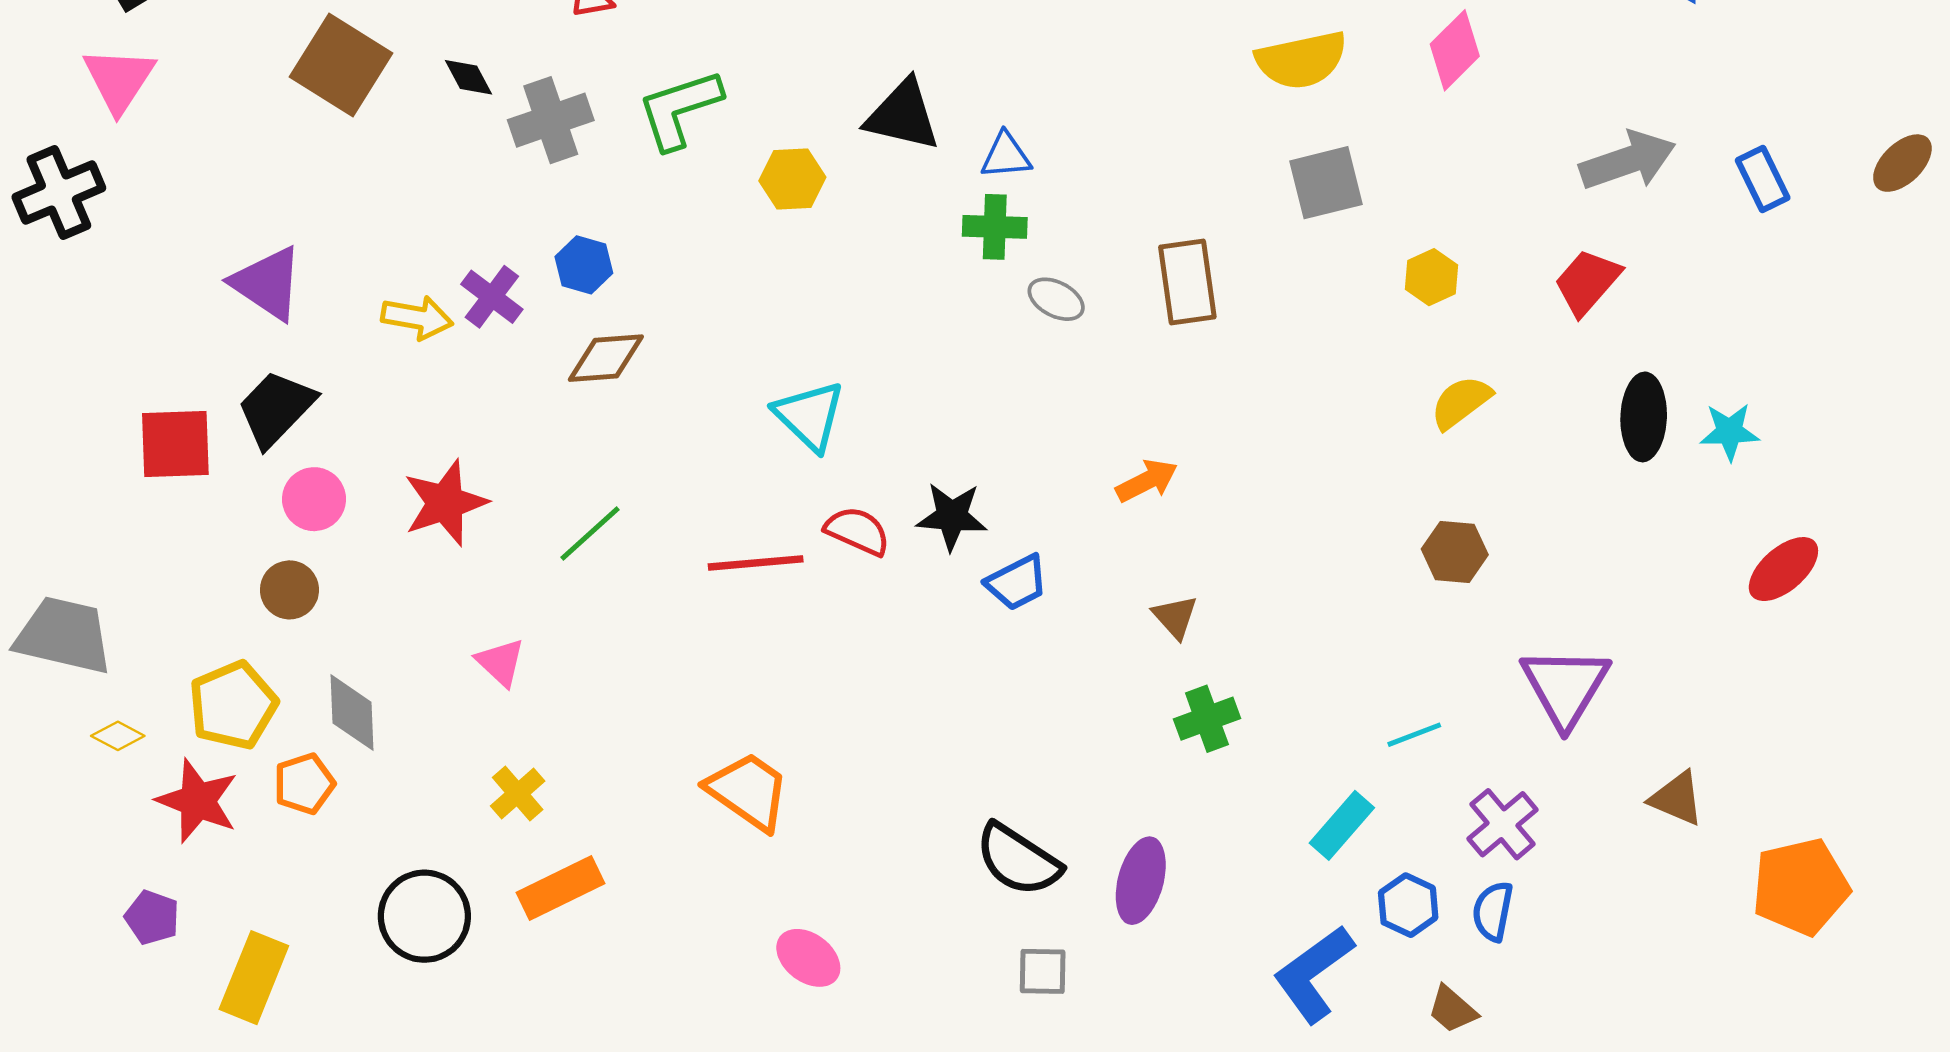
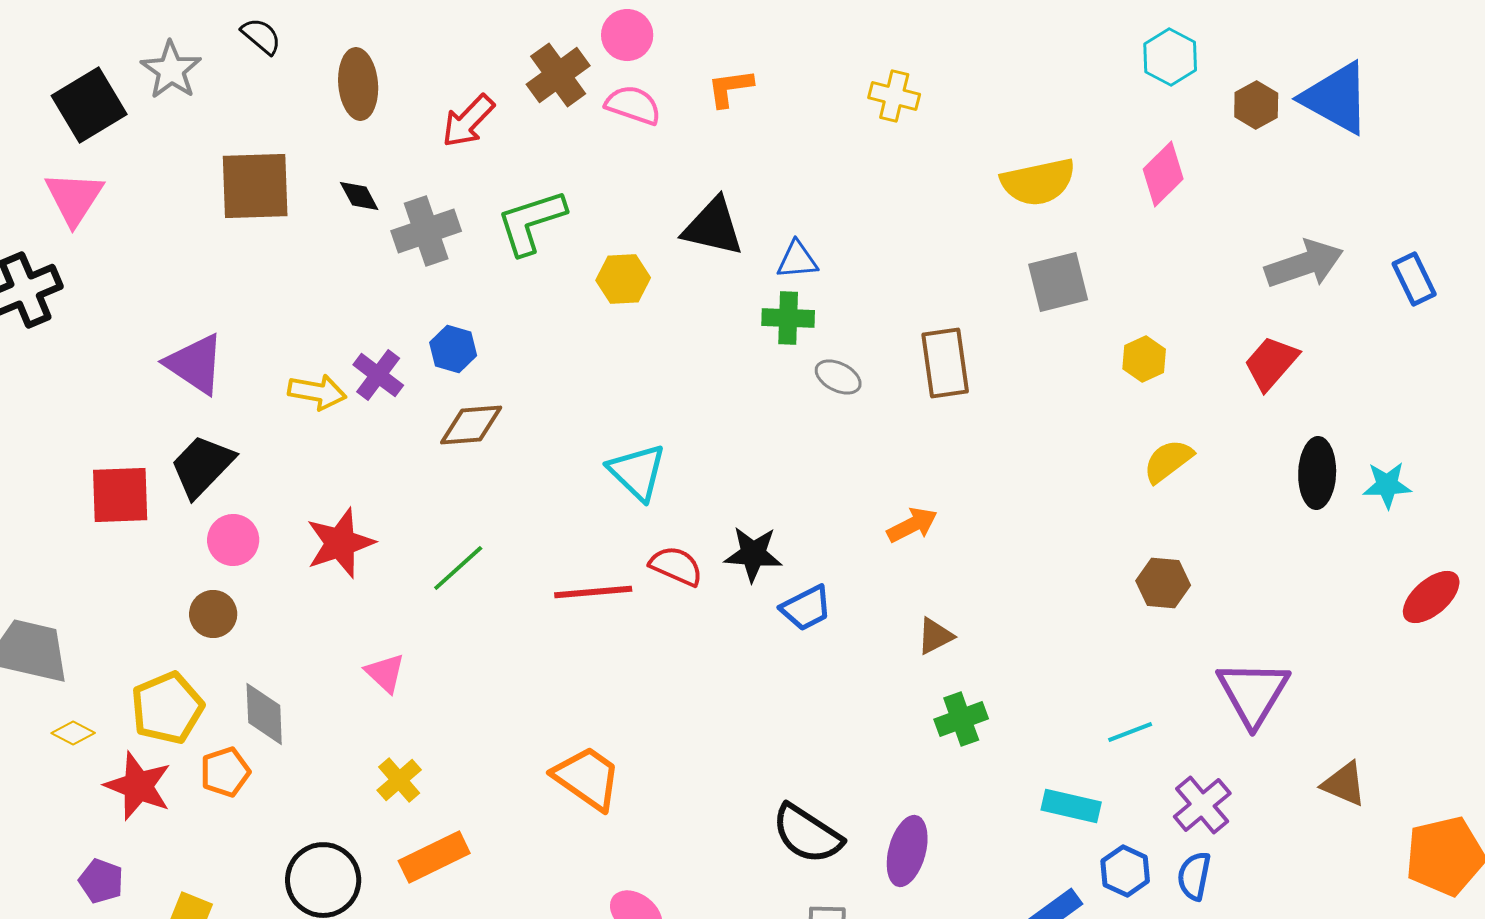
brown square: (341, 65) -> (255, 186), turned -34
brown triangle: (1175, 617) -> (935, 636), turned 45
cyan rectangle: (1342, 825) -> (1071, 806), turned 62

